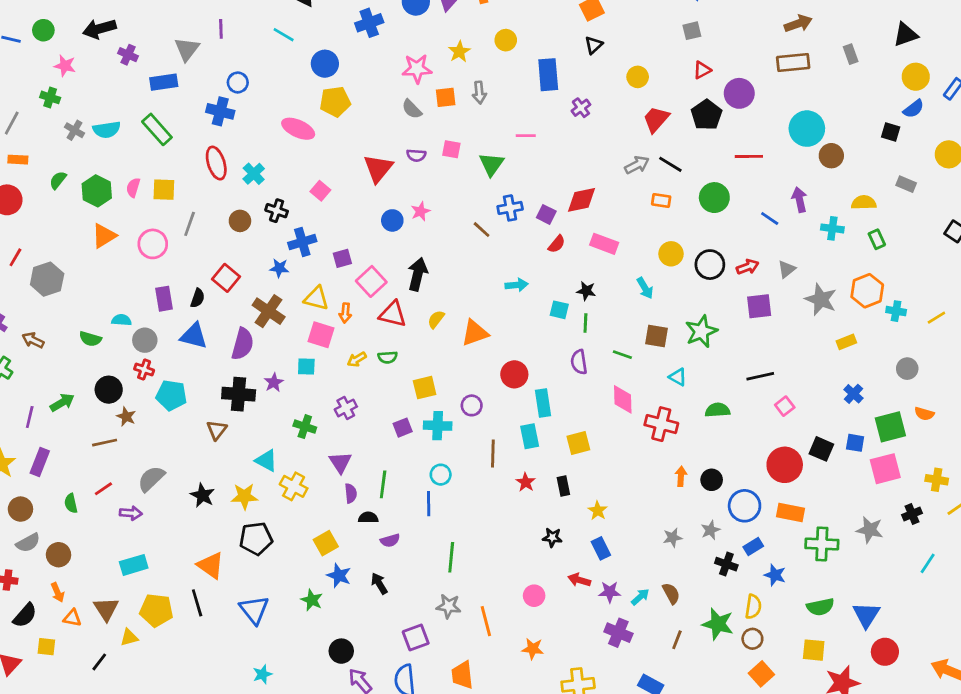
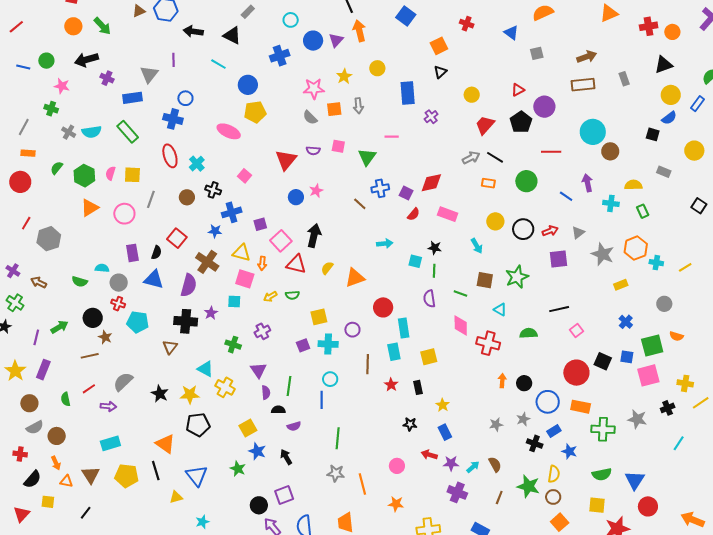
gray square: (692, 31) -> (537, 53), moved
yellow triangle: (129, 637) -> (176, 497), moved
purple square: (416, 638) -> (284, 495), moved

